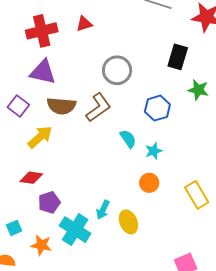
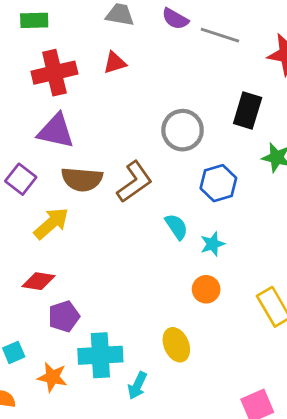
gray circle: (117, 70) -> (183, 130), moved
cyan arrow: (103, 210) -> (137, 386), moved
cyan cross: (75, 230) -> (100, 355), turned -36

